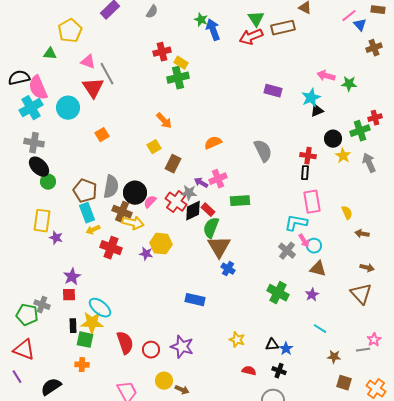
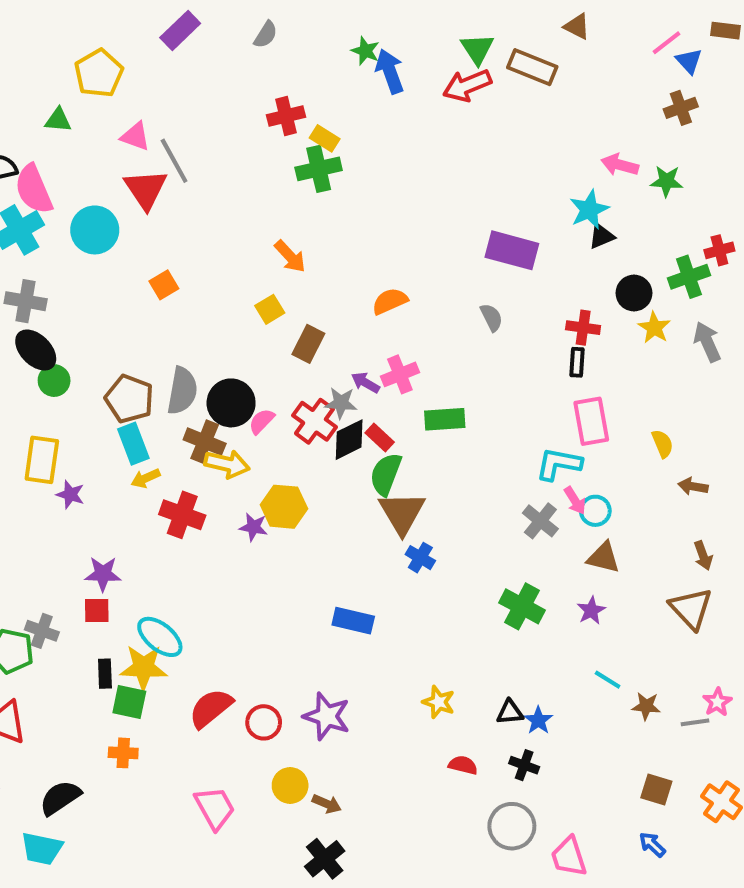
brown rectangle: (283, 28) -> (532, 67), turned 35
brown cross: (374, 48) -> (681, 108), moved
purple rectangle: (273, 91) -> (512, 250), moved, size x1.4
gray semicircle: (263, 151) -> (492, 317), size x0.6
brown arrow: (367, 268) -> (703, 556), turned 56
purple star: (72, 277) -> (103, 574), turned 30
red semicircle: (125, 343) -> (211, 708), turned -110
brown star: (334, 357) -> (646, 706), moved

